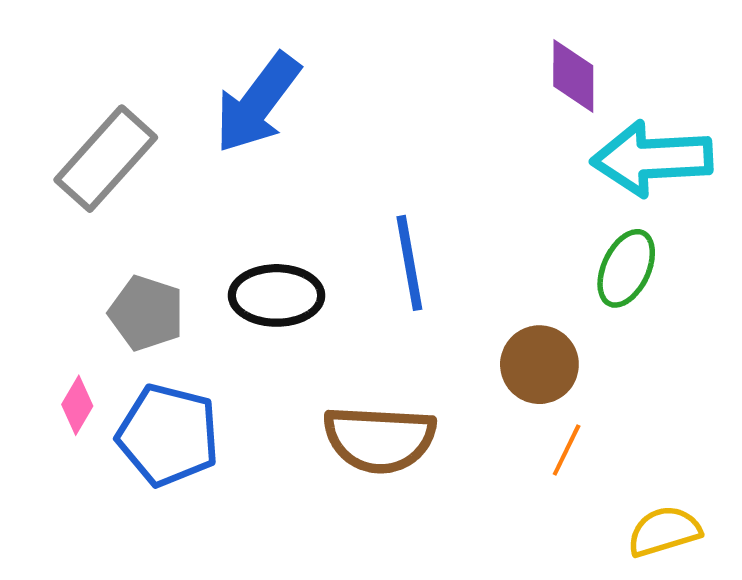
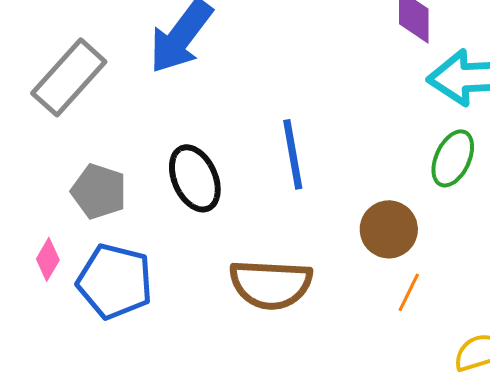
black ellipse: (277, 295) -> (195, 178), turned 66

